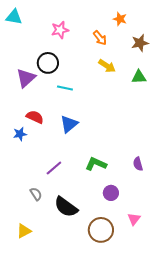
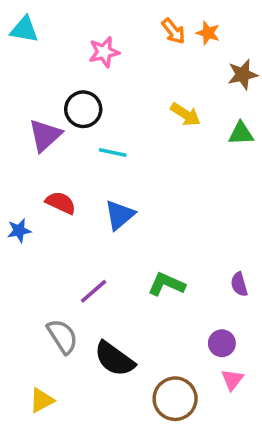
orange arrow: (100, 38) -> (173, 31), moved
blue star: (20, 134) -> (19, 231), moved
purple circle: (111, 193) -> (222, 343), moved
gray semicircle: (36, 194) -> (62, 336), size x1.5

